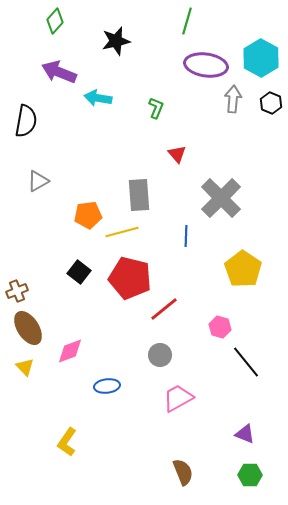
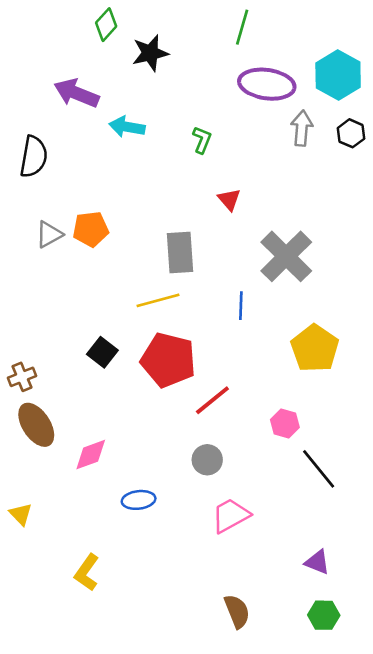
green diamond: (55, 21) -> (106, 25), moved
orange pentagon: (88, 215) -> (91, 229), moved
yellow triangle: (25, 367) -> (21, 514), moved

